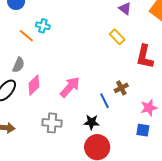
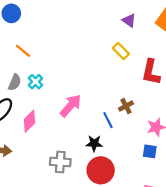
cyan cross: (43, 26) -> (35, 82), moved, turned 32
pink diamond: (34, 85) -> (29, 121), moved
gray cross: (52, 123) -> (60, 162), moved

